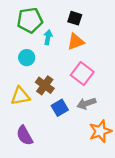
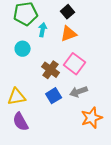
black square: (75, 18) -> (68, 12), turned 32
brown cross: (45, 85) -> (51, 70), moved
yellow triangle: (20, 96) -> (17, 97), moved

